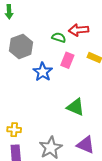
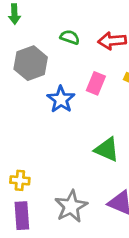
green semicircle: (59, 37) -> (70, 37), moved

